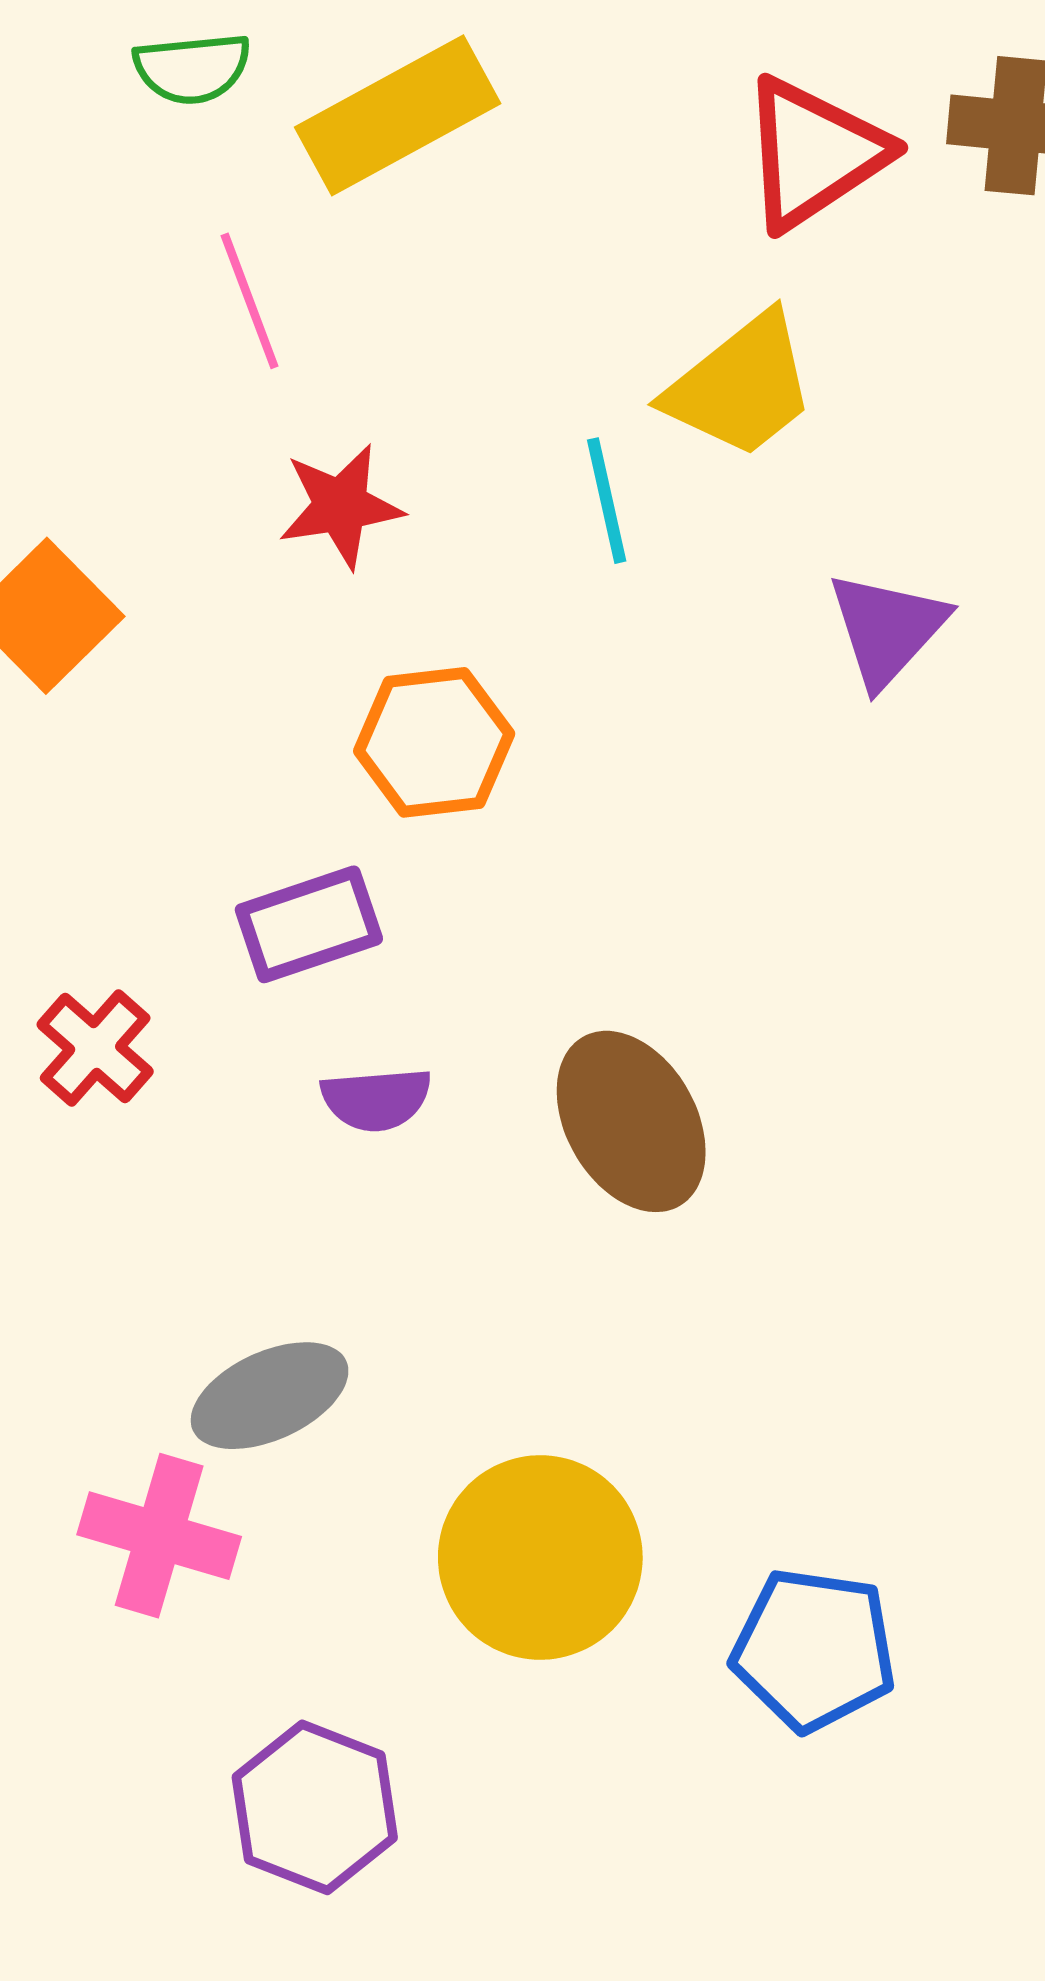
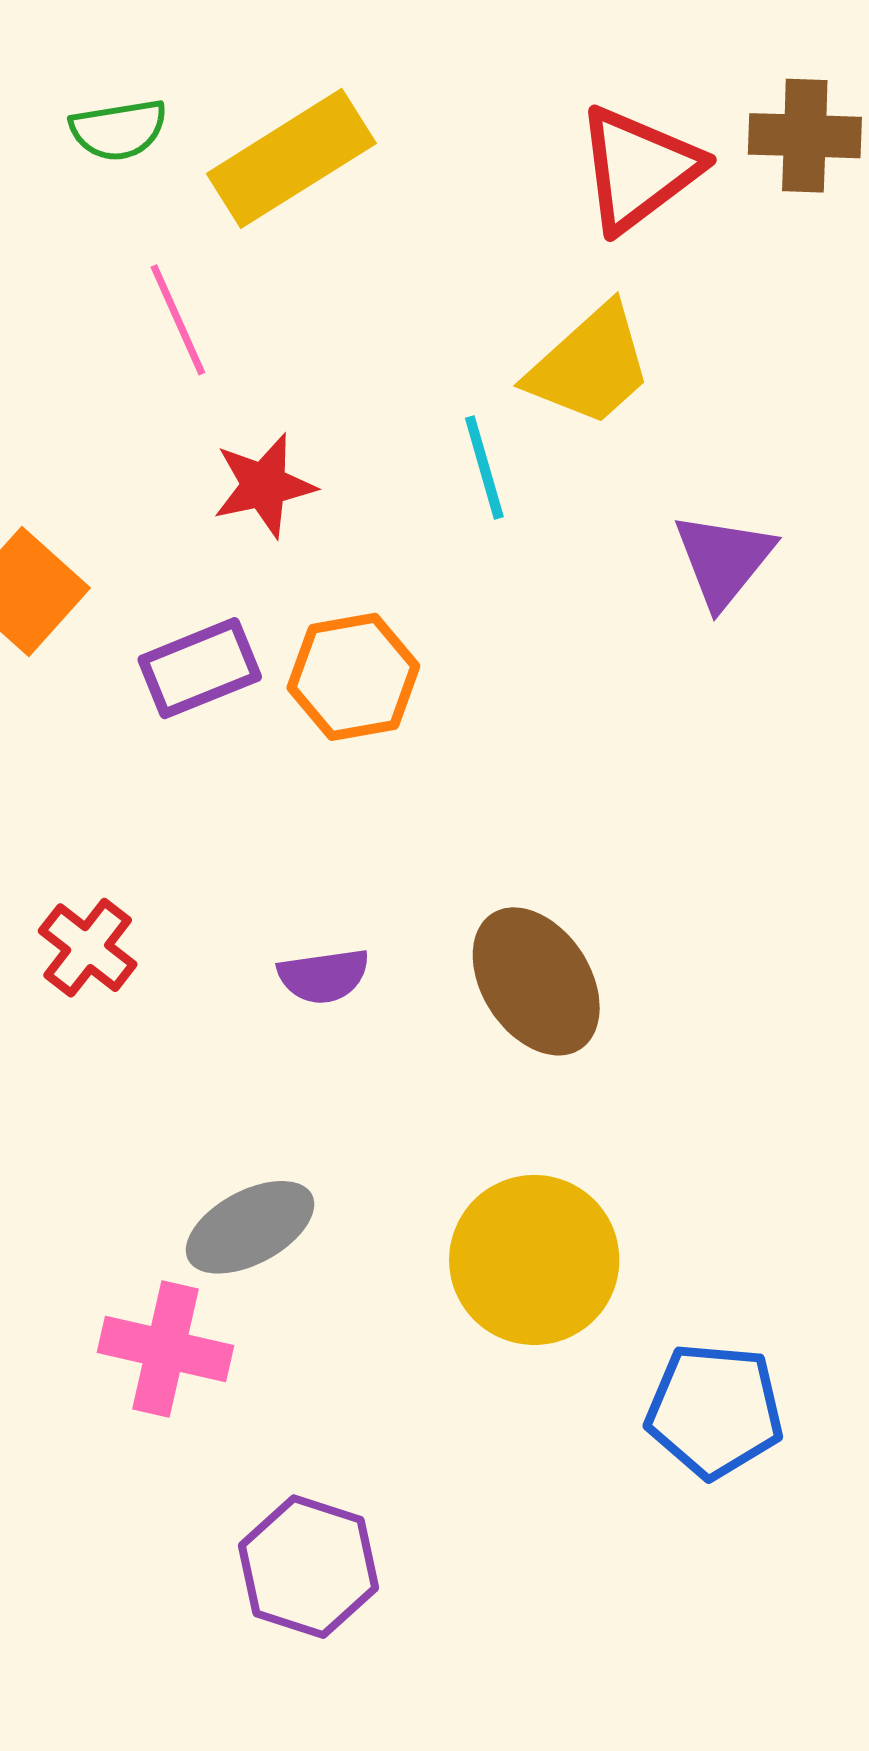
purple rectangle: (309, 924) -> (200, 668), moved
yellow circle: (540, 1558) -> (534, 1260), moved

